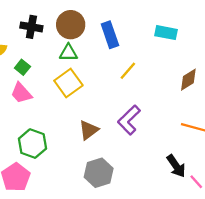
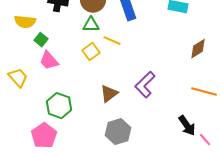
green square: (22, 67) -> (41, 40), moved
yellow line: (128, 71) -> (112, 41), moved, turned 72
yellow square: (68, 83) -> (91, 52), size x0.7

